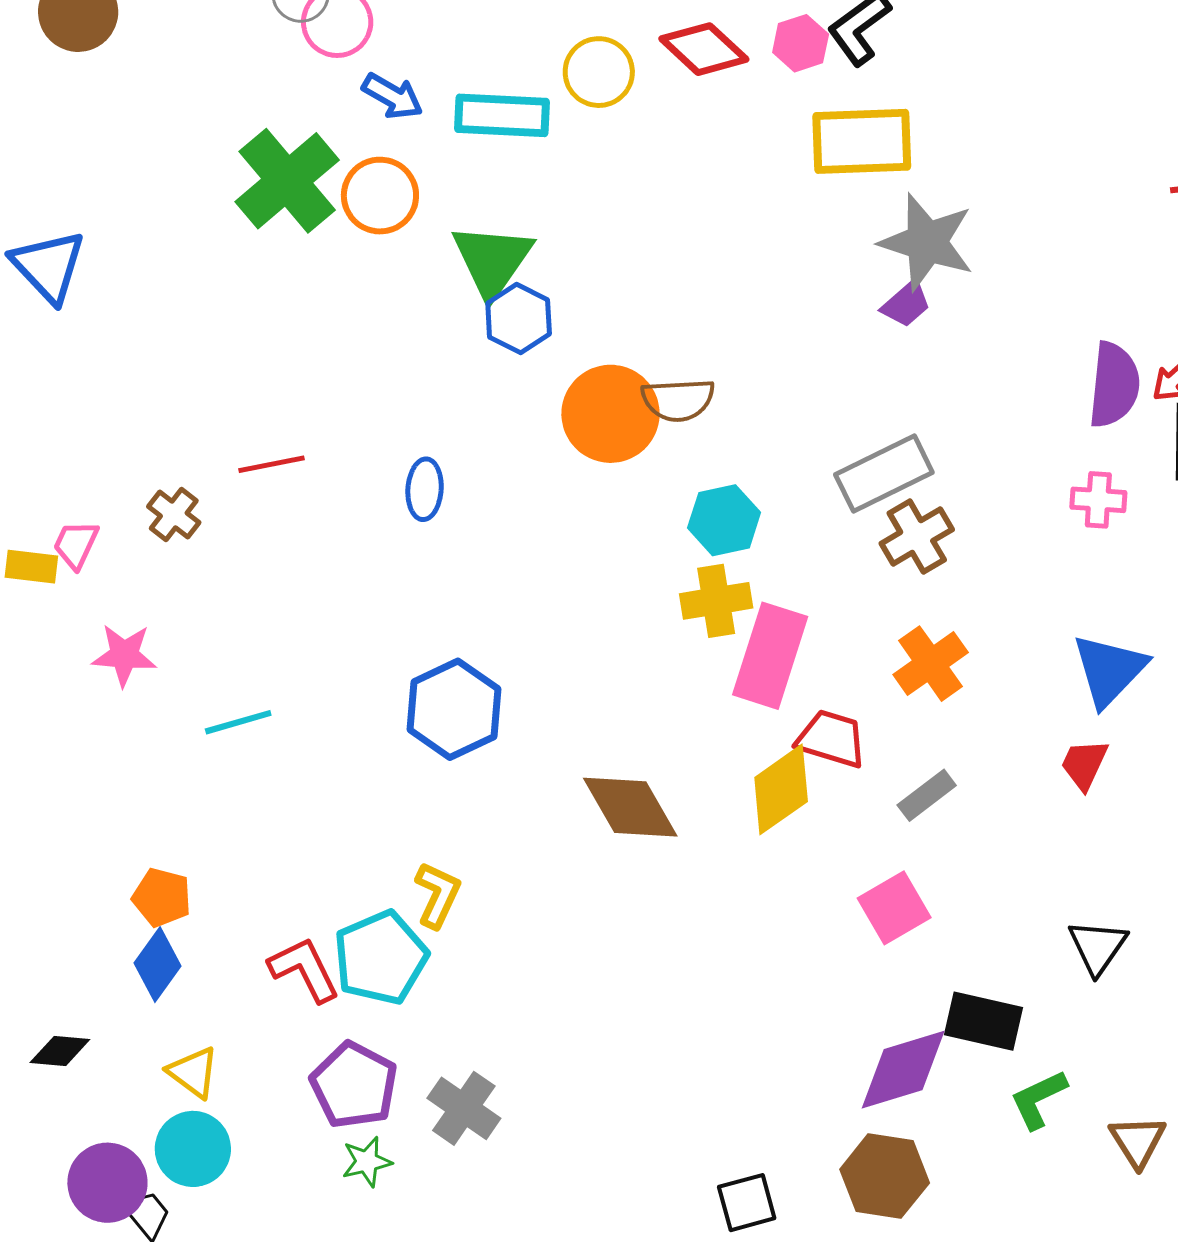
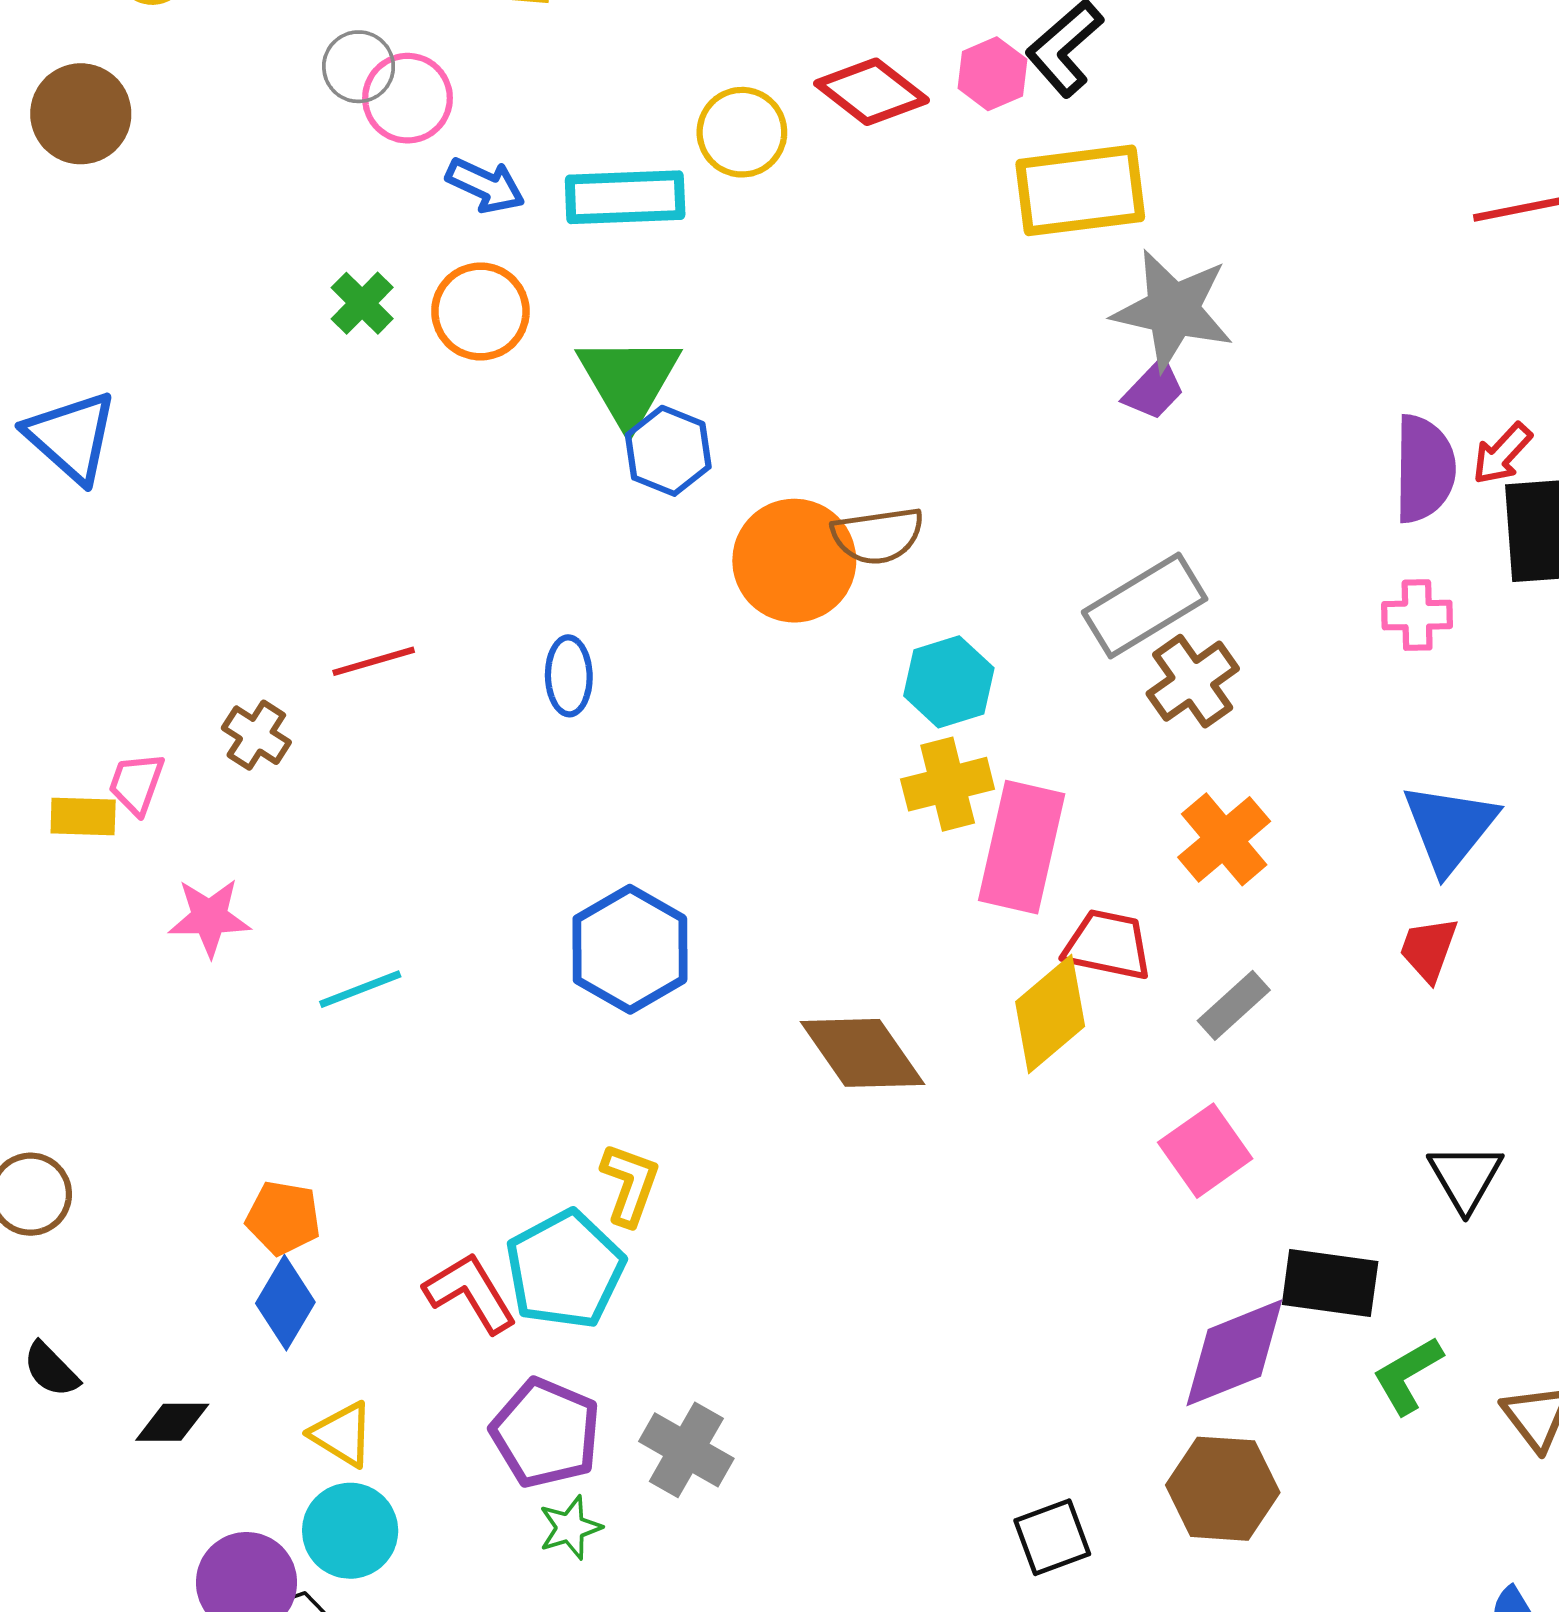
green cross: (287, 181) -> (362, 303), size x0.5

